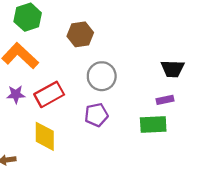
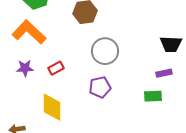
red rectangle: (49, 94) -> (56, 68), size x0.6
green rectangle: (153, 125) -> (153, 96), size x0.7

